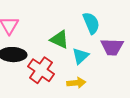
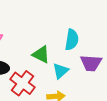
cyan semicircle: (91, 23) -> (72, 40), turned 30

